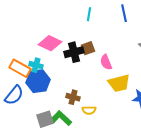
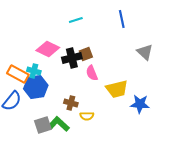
cyan line: (89, 14) -> (76, 20), moved, turned 64
pink semicircle: (106, 62) -> (92, 73), moved

